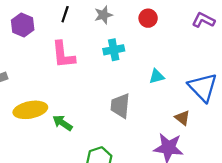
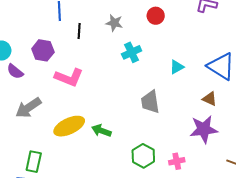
gray star: (103, 15) -> (114, 23), turned -30
pink L-shape: (63, 55) -> (69, 77), moved, turned -48

